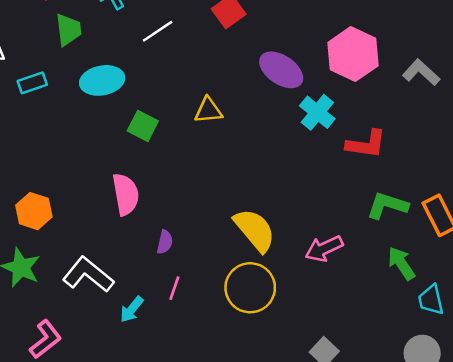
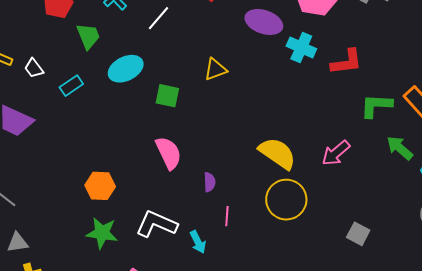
cyan arrow: (132, 309) -> (198, 242), turned -50

